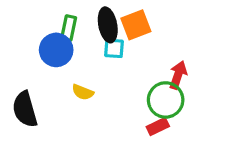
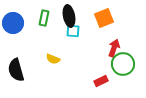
orange square: (136, 25) -> (104, 18), moved
blue circle: (56, 50) -> (13, 23), moved
green circle: (166, 100) -> (123, 64), moved

